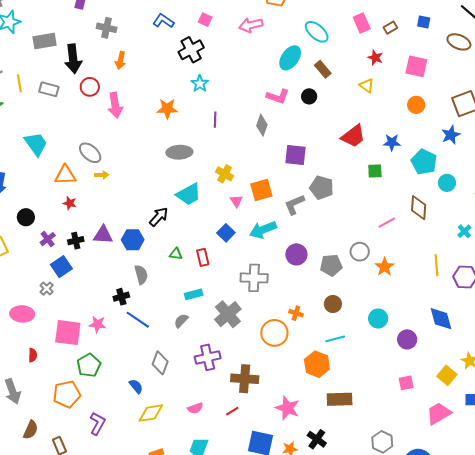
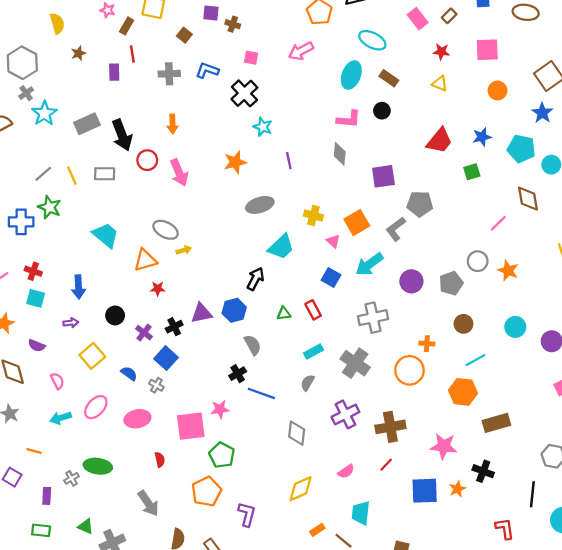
gray cross: (107, 28) -> (169, 74), moved
blue semicircle: (136, 386) -> (129, 373), moved

